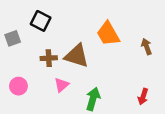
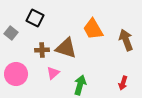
gray square: (13, 38) -> (11, 33), turned -32
brown arrow: (147, 47) -> (126, 40), size x1.5
pink circle: (18, 86) -> (16, 74), size x1.5

